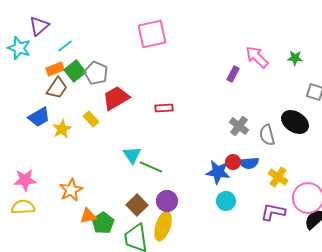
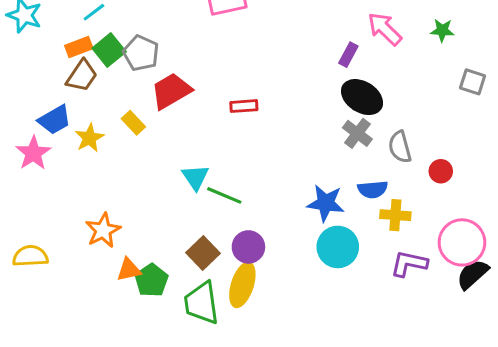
black ellipse: (295, 122) -> (362, 97), moved
red circle: (233, 162) -> (441, 171), moved
yellow cross: (278, 177) -> (395, 215), moved, turned -30
pink star: (25, 180) -> (33, 153), moved, turned -30
cyan circle: (226, 201) -> (338, 247), size x1.4

